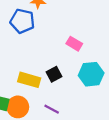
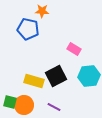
black square: (54, 74) -> (56, 76), size x1.5

